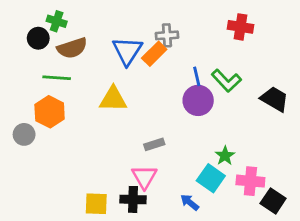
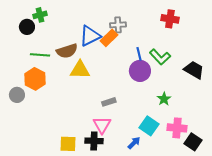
green cross: (57, 21) -> (40, 15), turned -32
brown semicircle: (72, 48) -> (67, 51), moved
blue triangle: (127, 51) -> (90, 36), turned 30
green star: (225, 156) -> (164, 99), moved
blue arrow: (190, 202) -> (134, 143), turned 96

